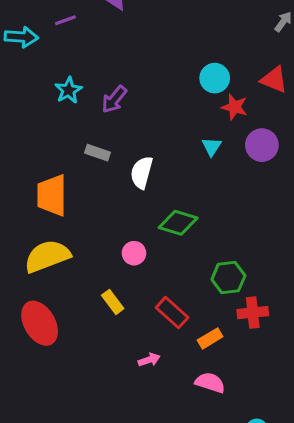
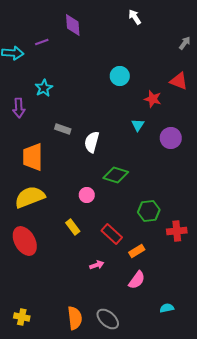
cyan circle: (215, 78) -> (120, 76), moved
purple arrow: (114, 99) -> (19, 108), moved, turned -42
purple circle: (262, 145) -> (171, 138), moved
red cross: (253, 313) -> (177, 231), moved
pink semicircle: (210, 383) -> (137, 280), turned 108

